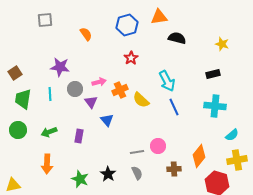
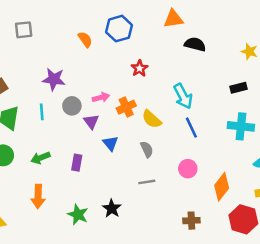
gray square: (45, 20) -> (24, 30), moved
blue hexagon: (127, 25) -> (119, 29), moved
pink circle: (158, 146) -> (188, 169), moved
brown cross: (174, 169) -> (191, 221), moved
gray semicircle: (137, 173) -> (147, 149), moved

